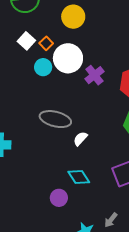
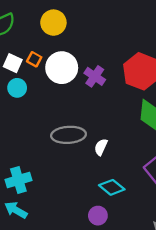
cyan circle: (43, 67) -> (17, 88), moved

